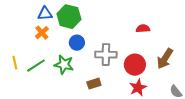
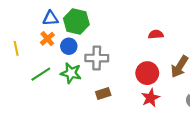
blue circle: (77, 43) -> (69, 46), moved
gray cross: (106, 55) -> (97, 58), moved
yellow line: (15, 63) -> (16, 48), moved

